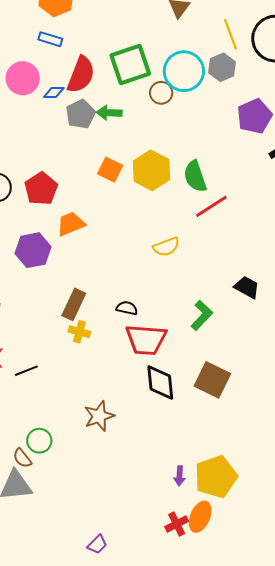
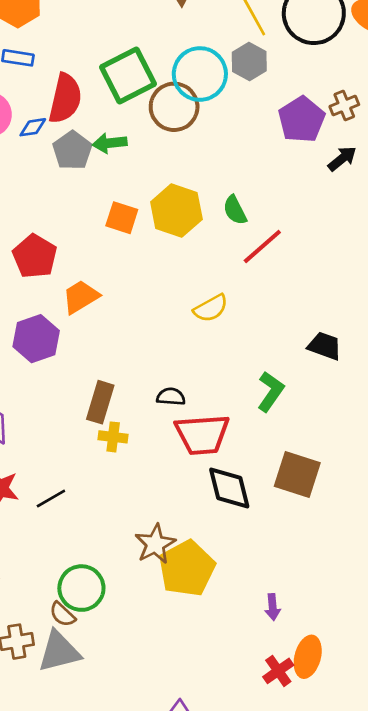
brown circle: (161, 93) -> (174, 107), size x1.6
green semicircle: (195, 176) -> (235, 210), size x0.7
green circle: (39, 441) -> (81, 588), size x1.4
yellow pentagon: (216, 477) -> (187, 568), moved

